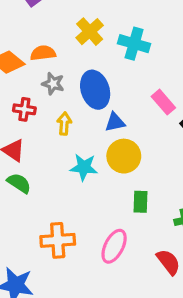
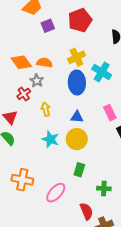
gray star: (53, 84) -> (37, 81), moved
blue ellipse: (95, 90) -> (77, 83), moved
red cross: (24, 109) -> (24, 94), turned 32
yellow arrow: (64, 124) -> (46, 109), turned -32

